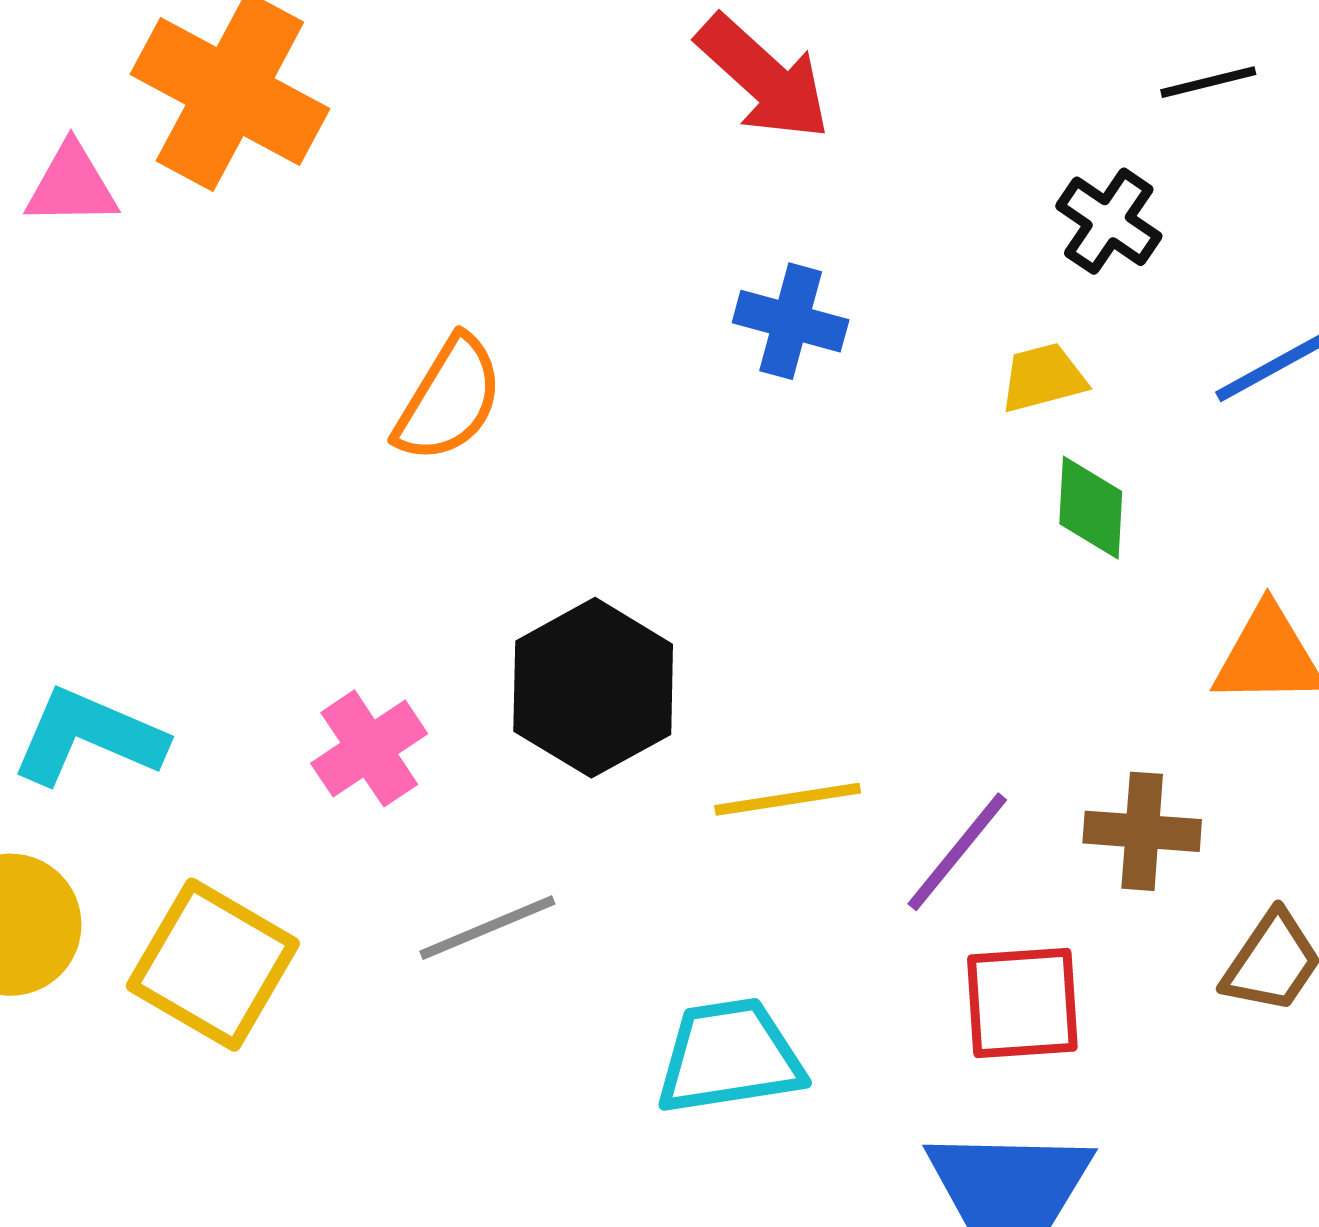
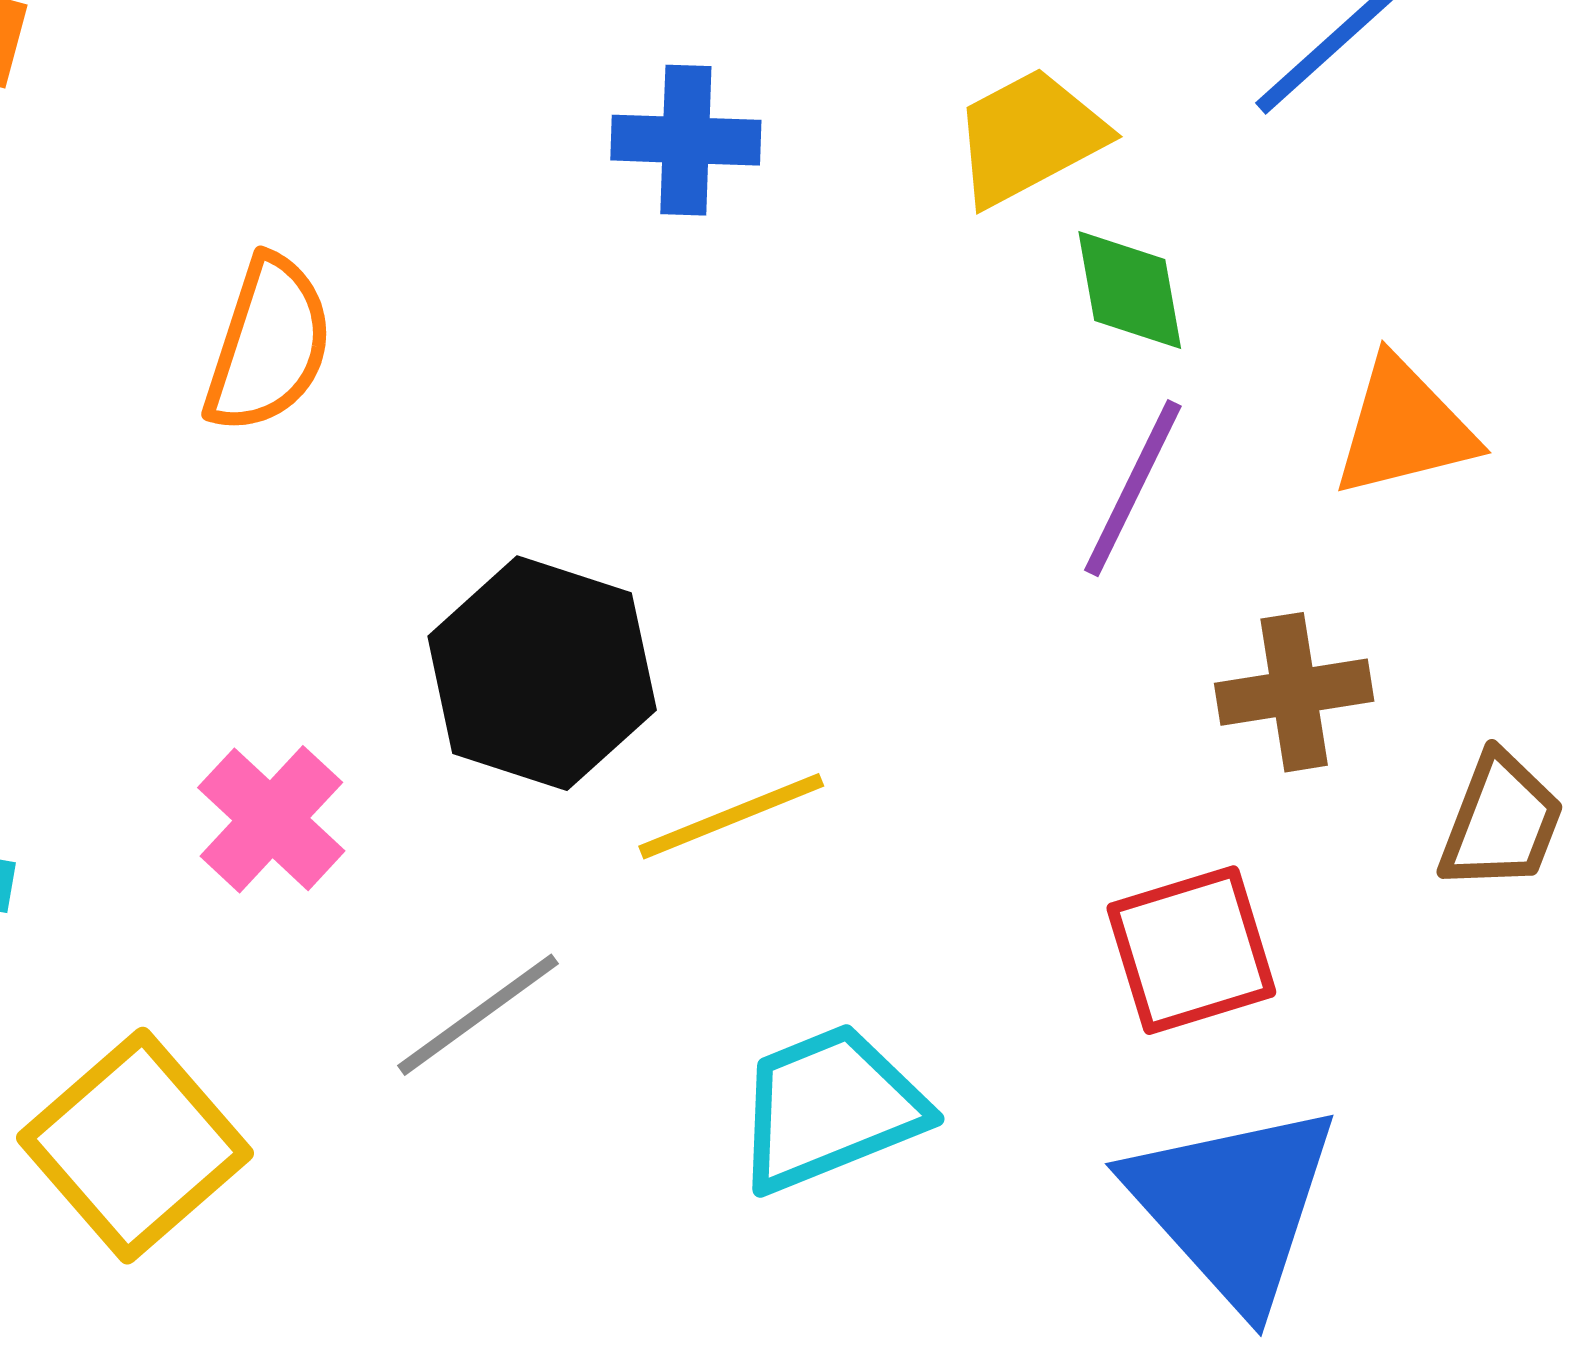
yellow trapezoid: (1043, 378) -> (1029, 137), size x1.4
yellow line: (788, 799) -> (731, 816), moved
purple line: (957, 852) -> (1133, 488), moved
yellow square: (213, 965) -> (135, 1146), turned 32

